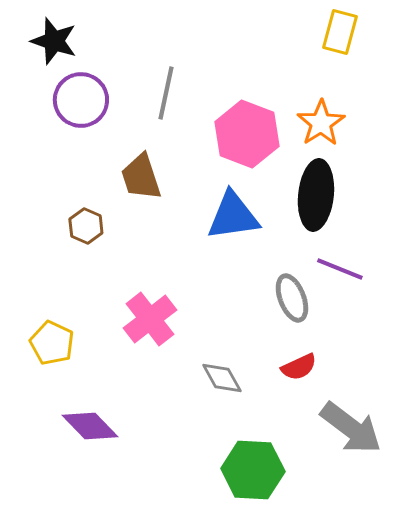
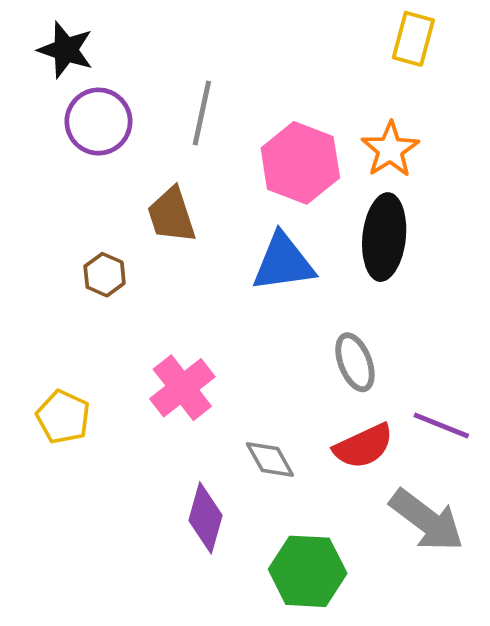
purple line: (340, 269) -> (441, 425), moved
red semicircle: (299, 367) -> (363, 446), size x1.4
purple diamond: (90, 426) -> (205, 518), moved, turned 60

